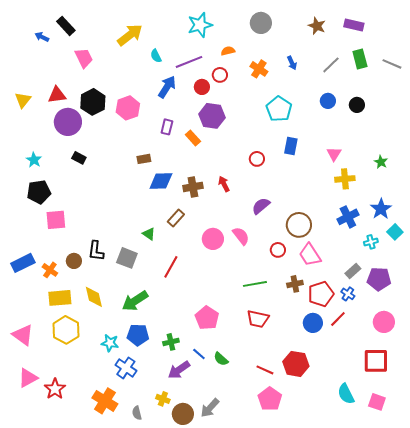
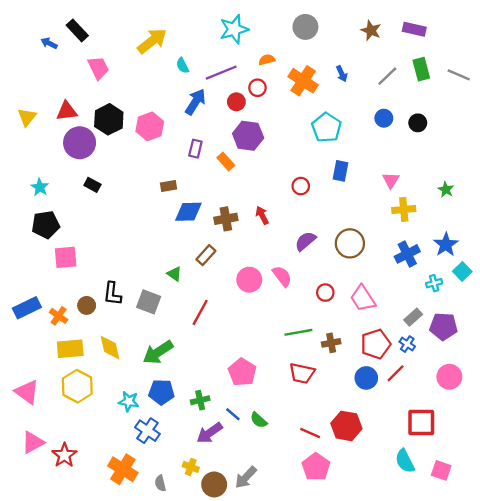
orange cross: (259, 69) -> (303, 81), size x1.4
brown circle: (299, 225) -> (350, 243), moved
brown cross: (295, 284) -> (331, 343), moved
red square: (376, 361) -> (421, 422), moved

